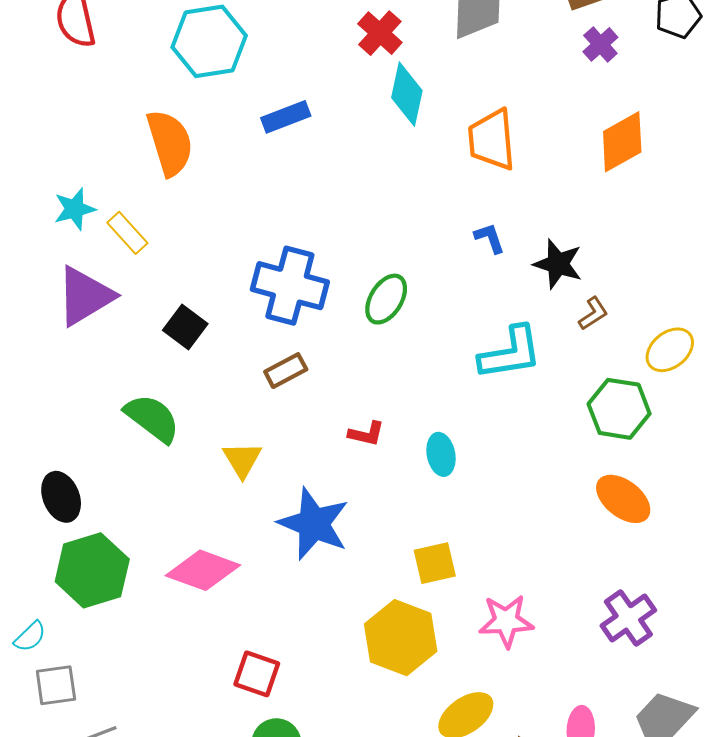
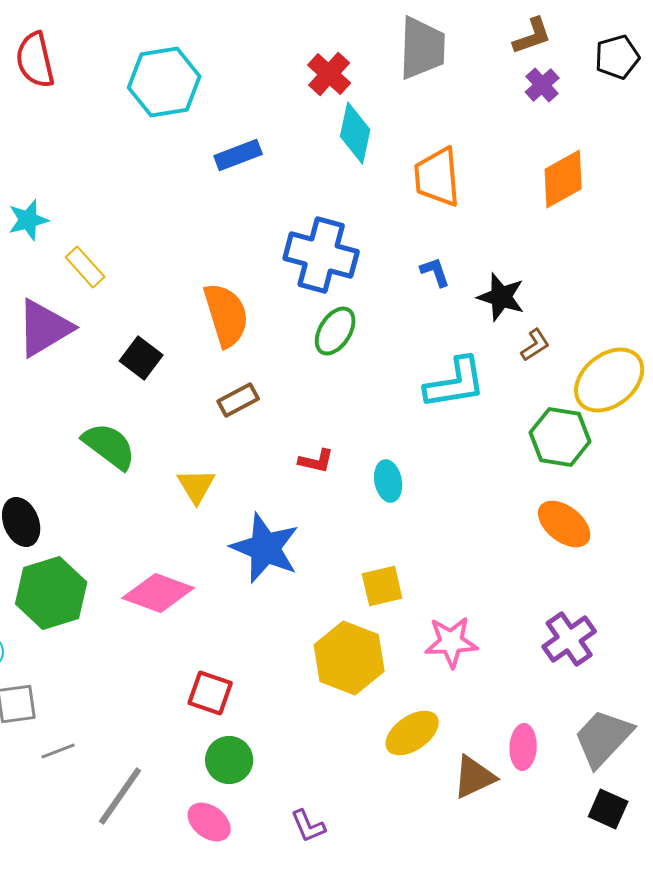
orange semicircle: (170, 143) -> (226, 315), moved
cyan star: (75, 209) -> (28, 220), moved
blue cross: (290, 286) -> (321, 255), moved
yellow ellipse: (670, 350) -> (609, 380), size x1.5

